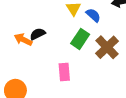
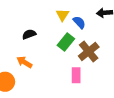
orange arrow: (23, 40) -> (24, 62), moved
pink rectangle: (64, 72) -> (76, 75), moved

